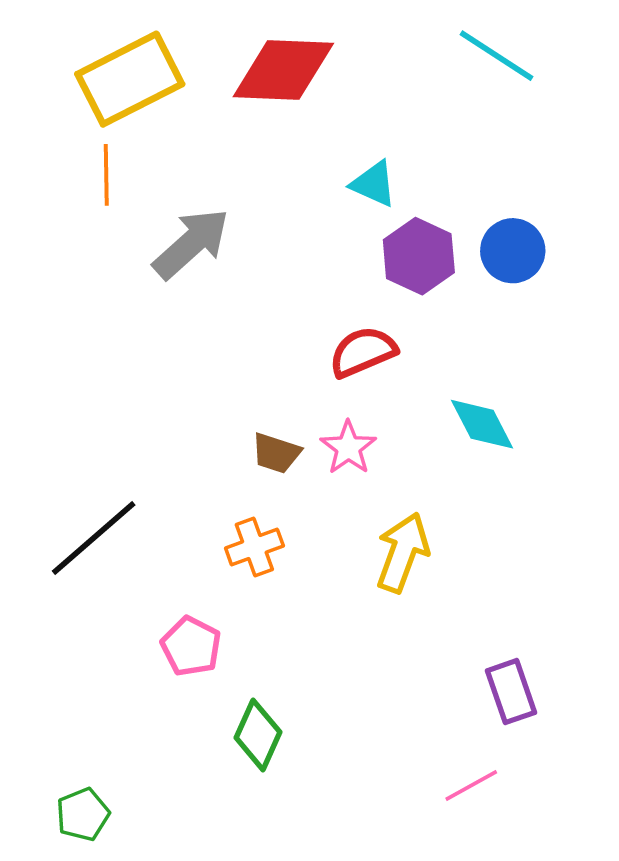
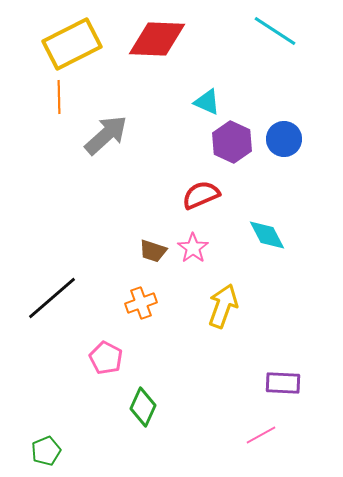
purple rectangle: (511, 692) -> (283, 383), turned -68

